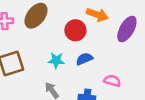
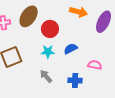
red circle: (75, 30) -> (50, 29), moved

